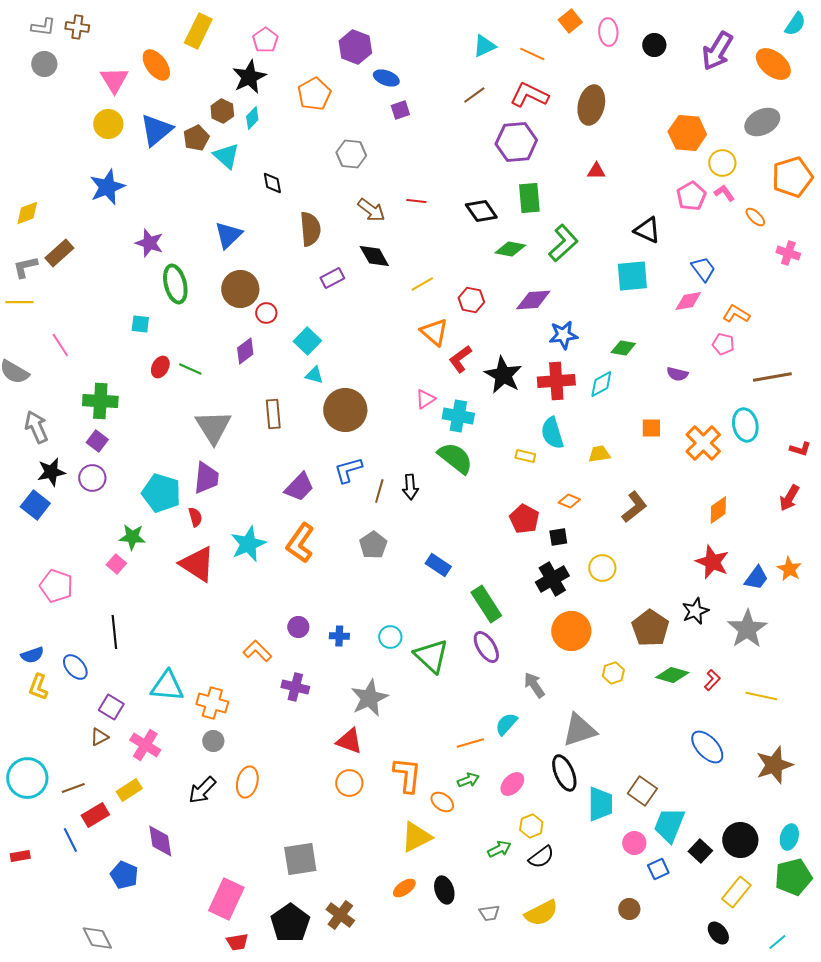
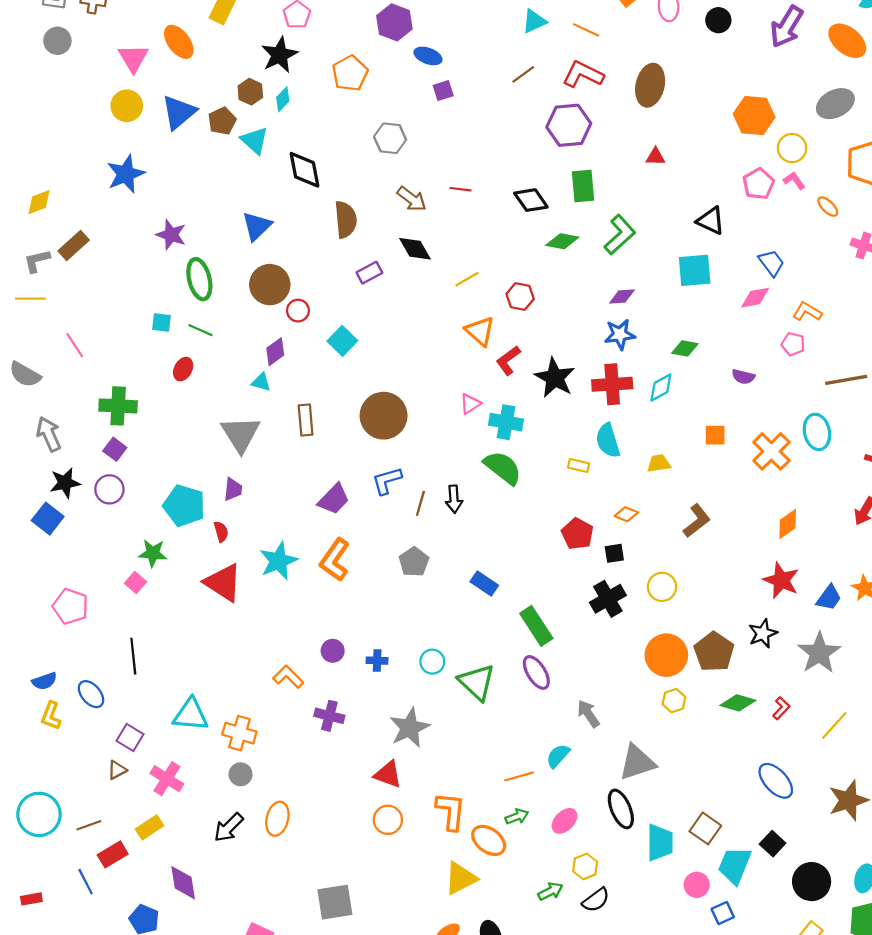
black diamond: (272, 183) -> (304, 170), size x1.6
purple diamond: (533, 300) -> (622, 296), moved, size x0.7
green line: (190, 369) -> (200, 330), moved
cyan triangle: (314, 375) -> (261, 382), moved
purple trapezoid: (206, 478) -> (233, 489), size x0.7
orange circle: (571, 631) -> (666, 655), moved
yellow line: (761, 696) -> (834, 726), turned -60
orange ellipse: (442, 802) -> (489, 840), size x1.4
black square: (700, 851) -> (773, 844), moved

